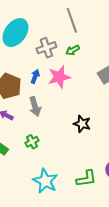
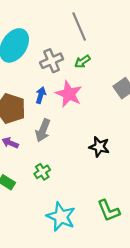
pink star: (59, 77) -> (69, 94), turned -30
gray arrow: (35, 107) -> (43, 130), turned 42
green L-shape: (86, 179) -> (109, 211), turned 80

